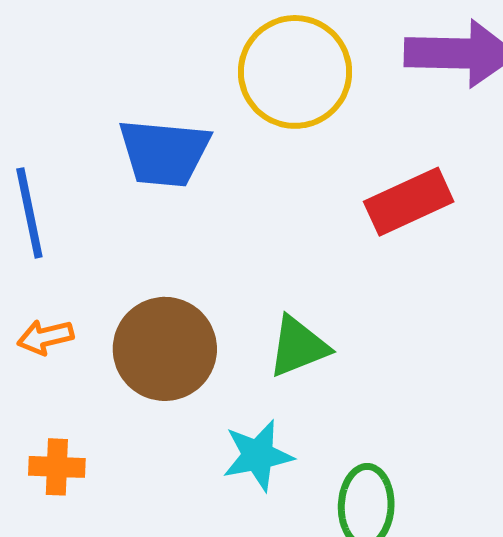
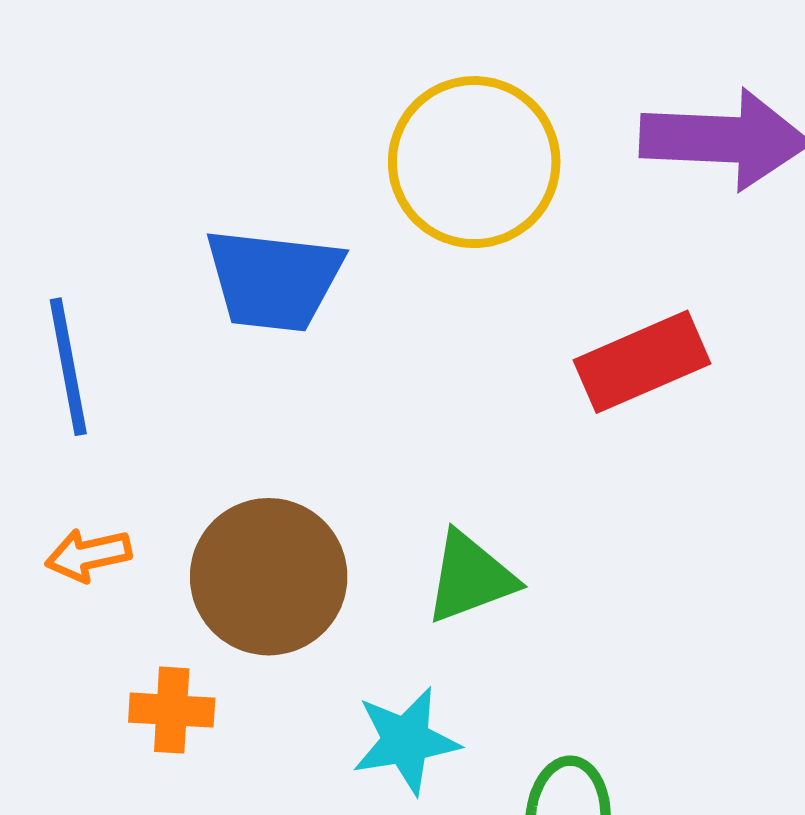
orange cross: (57, 467) -> (172, 710), moved

